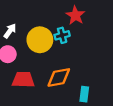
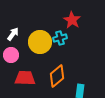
orange diamond: (59, 77) -> (57, 76), turned -30

